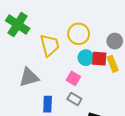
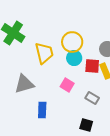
cyan circle: (86, 58) -> (74, 58), moved
gray rectangle: (74, 99) -> (92, 98), moved

